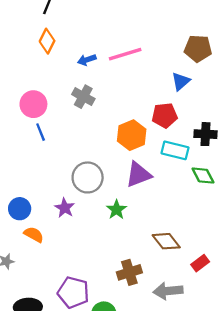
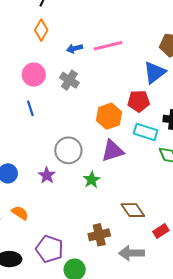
blue triangle: (181, 81) -> (155, 73), size x1.4
pink circle: (33, 104) -> (34, 75), moved
orange semicircle: (34, 235) -> (20, 213), moved

